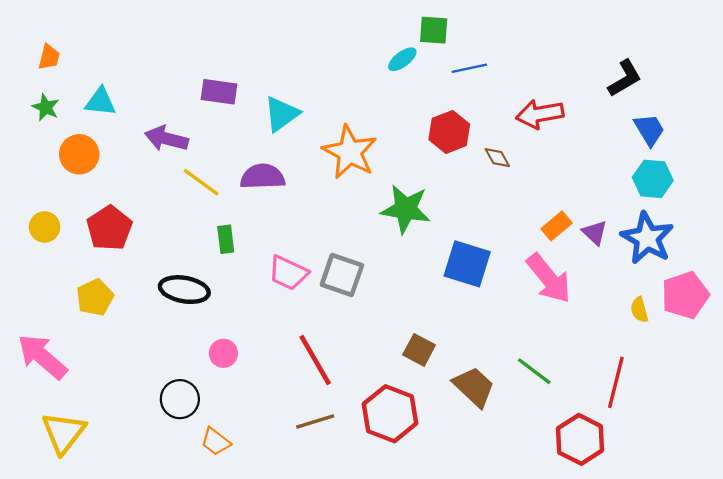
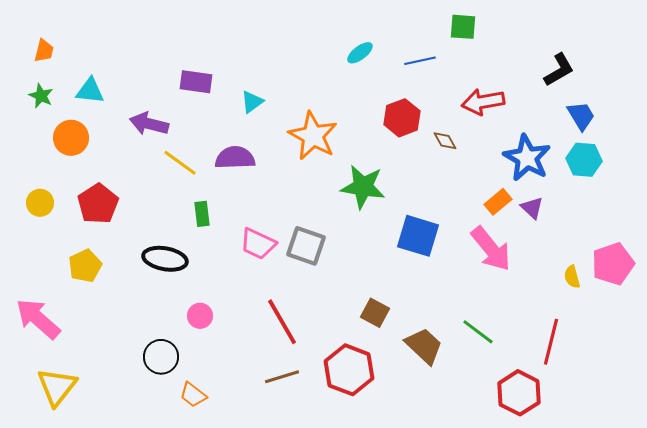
green square: (434, 30) -> (463, 27), moved
cyan triangle: (282, 114) -> (252, 102), size x0.7
blue star: (647, 238) -> (527, 158), moved

